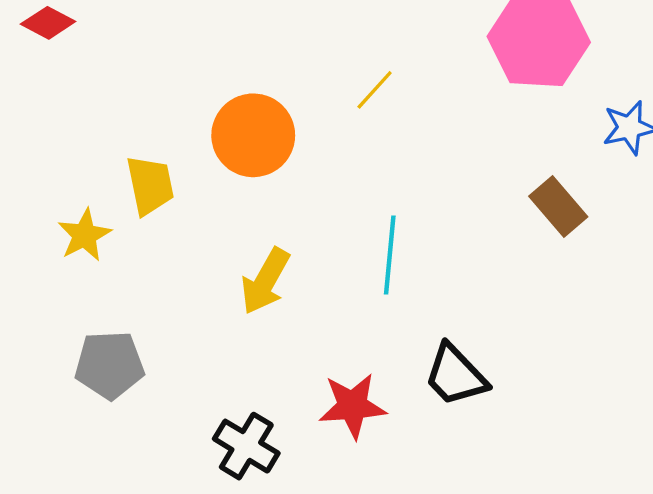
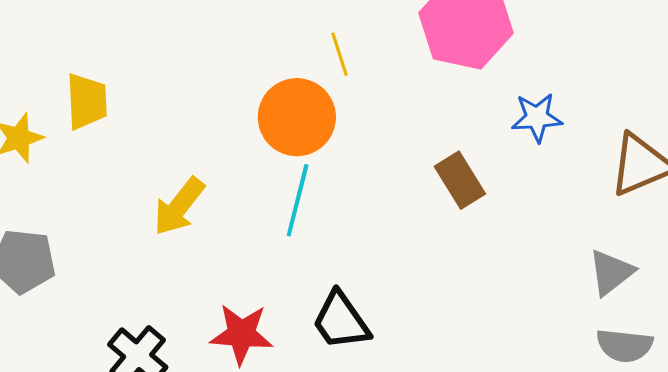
yellow line: (375, 90) -> (339, 54), moved, turned -69
orange circle: (253, 135) -> (297, 117), moved

